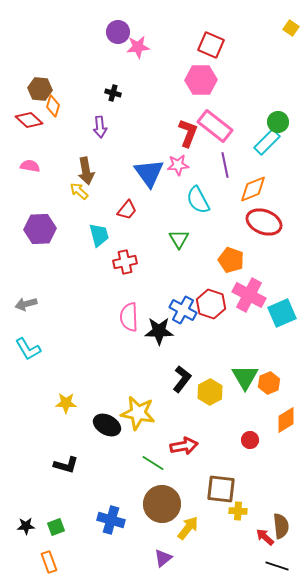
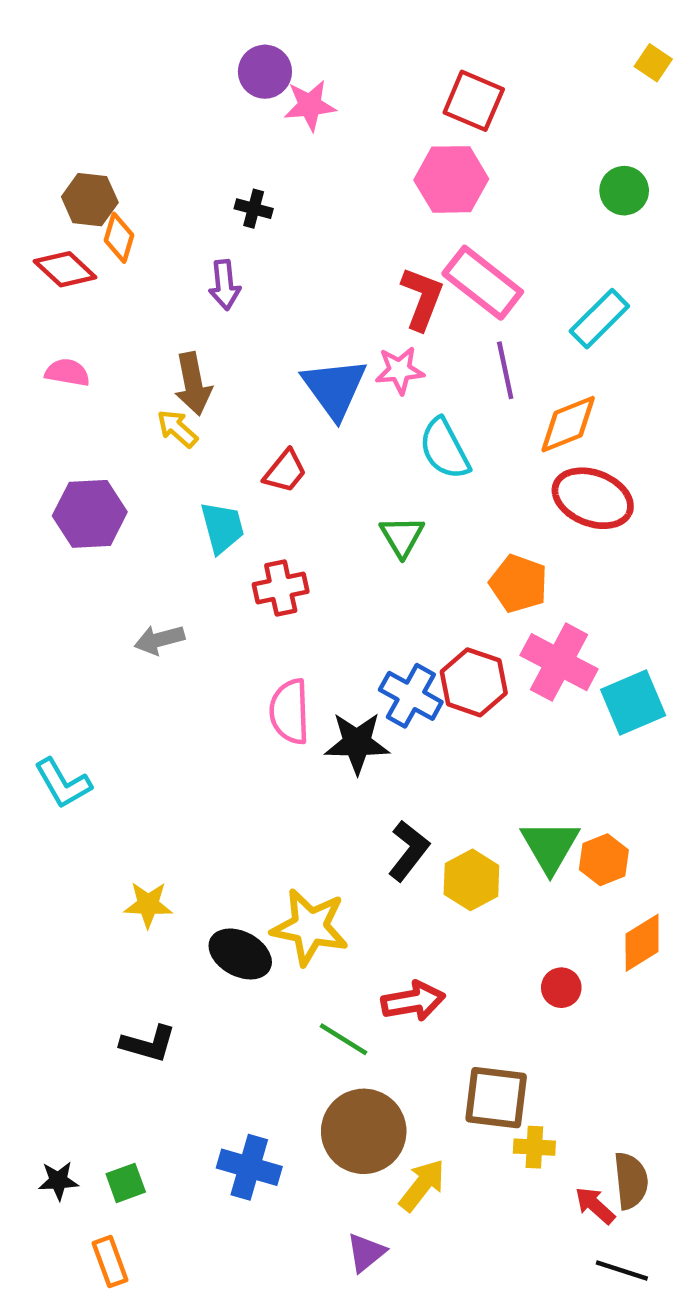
green circle: (278, 122) -> (624, 191), moved
gray arrow: (26, 304) -> (159, 640), moved

